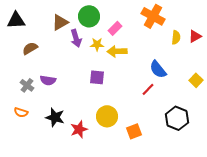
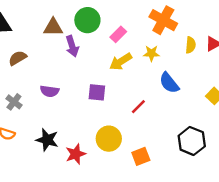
brown triangle: (60, 22) -> (53, 27), turned 30
yellow star: (97, 44) -> (151, 53), moved
yellow arrow: (117, 51) -> (121, 62), turned -30
purple semicircle: (48, 80) -> (50, 91), moved
red line: (148, 89) -> (138, 107), moved

